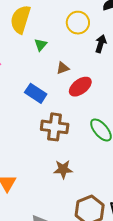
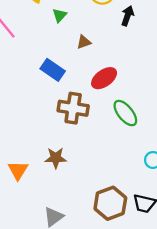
red ellipse: (80, 87) -> (104, 78), moved
brown star: (63, 169) -> (56, 158), moved

